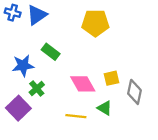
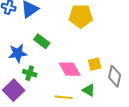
green cross: (37, 89) -> (30, 73), turned -32

